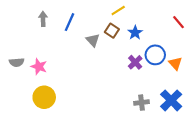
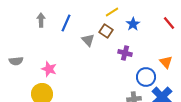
blue star: (135, 33) -> (133, 24), moved
blue circle: (155, 55) -> (146, 77), moved
purple cross: (135, 62) -> (125, 53), moved, turned -32
pink star: (39, 67) -> (49, 69), moved

